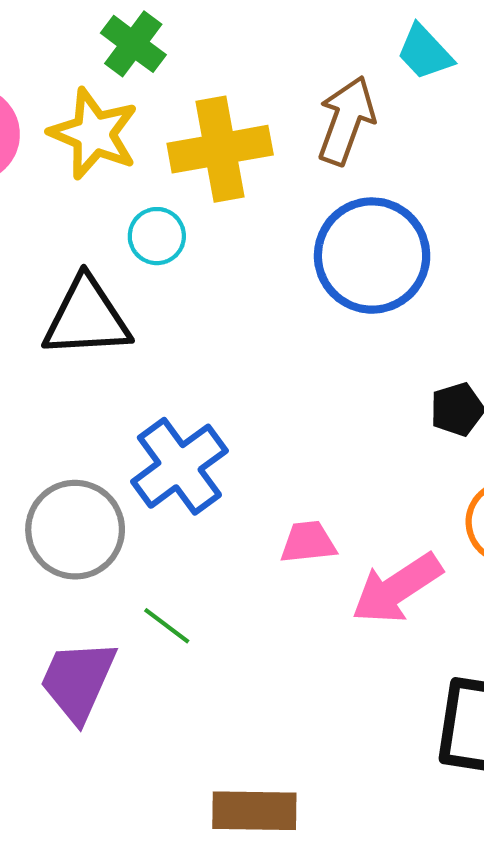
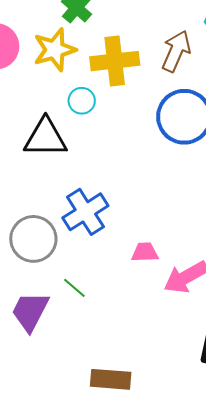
yellow star: (94, 134) -> (55, 50), turned 30

